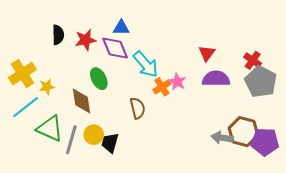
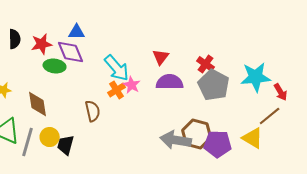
cyan arrow: (146, 64) -> (117, 68), moved
green ellipse: (99, 79) -> (55, 66), moved, turned -55
gray arrow: (222, 138) -> (176, 140), size x1.4

